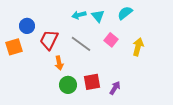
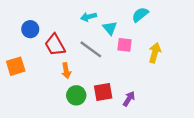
cyan triangle: (98, 16) -> (110, 28), moved
red trapezoid: (49, 40) -> (55, 45), turned -55
pink square: (111, 40) -> (124, 45), turned -32
orange square: (14, 47) -> (16, 66), moved

